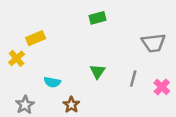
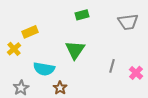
gray trapezoid: (153, 43) -> (128, 22), moved
green triangle: (98, 71) -> (75, 50), moved, size x1.5
cyan semicircle: (52, 82) -> (44, 69), size x1.5

